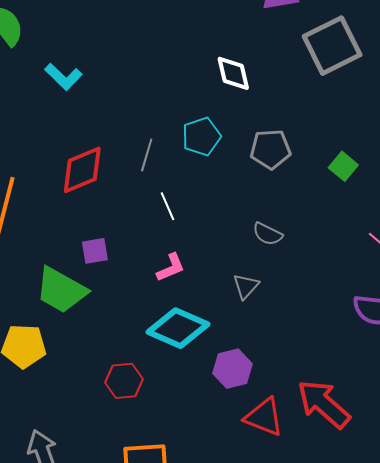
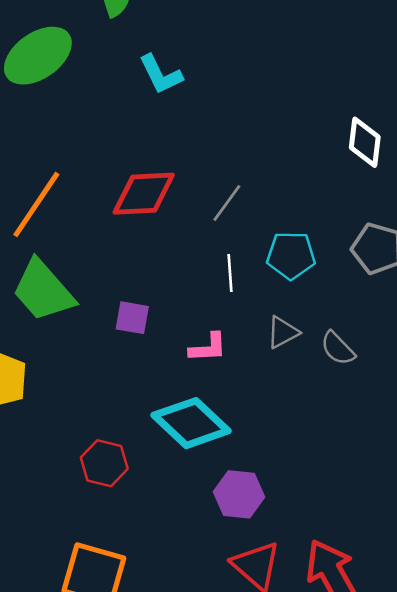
cyan pentagon: (201, 137) -> (291, 255), moved
purple square: (95, 251) -> (132, 318), moved
gray triangle: (246, 286) -> (283, 332), moved
green trapezoid: (61, 290) -> (43, 291), moved

